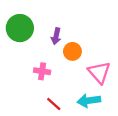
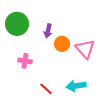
pink cross: (42, 71) -> (25, 61), moved
pink triangle: (99, 72) -> (85, 49), moved

